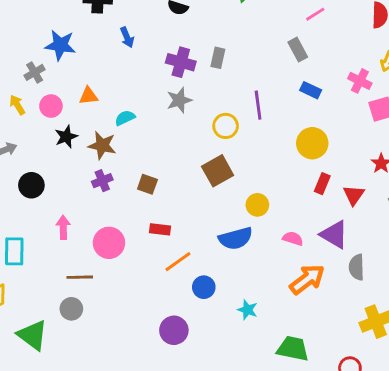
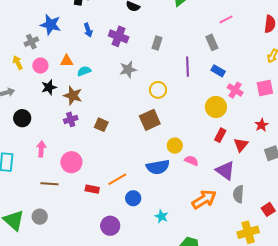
blue arrow: (127, 37) -> (88, 30), moved
purple cross: (181, 62) -> (119, 36), moved
pink cross: (360, 81) -> (235, 90), moved
purple line: (258, 105) -> (187, 67), moved
cyan semicircle: (125, 118) -> (84, 71), moved
red rectangle: (160, 229) -> (92, 189), moved
pink semicircle: (293, 239) -> (191, 161), moved
gray circle: (71, 309) -> (40, 217), moved

